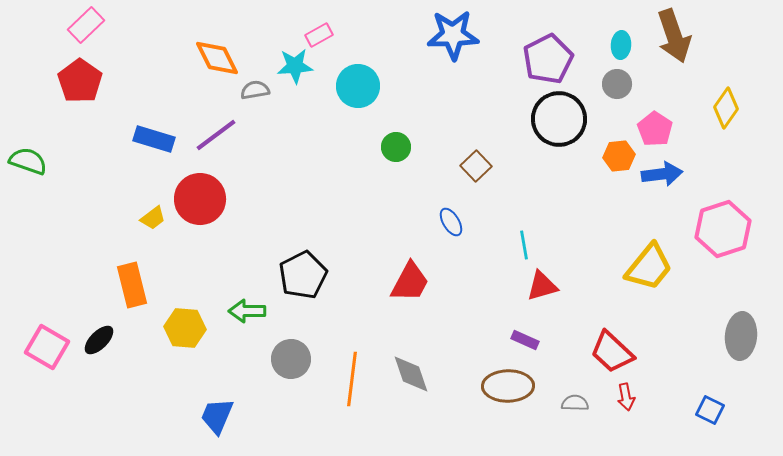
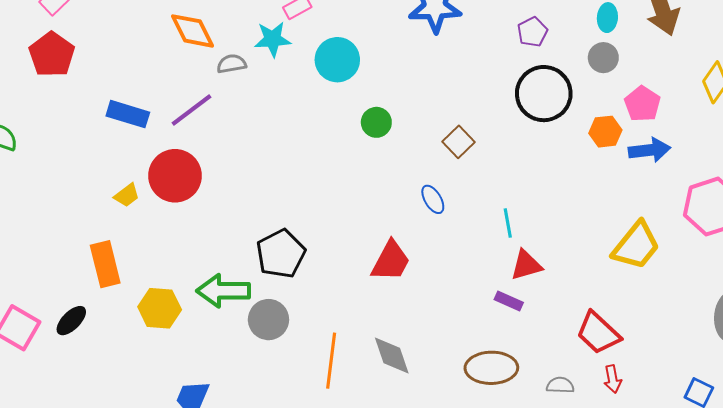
purple pentagon: (548, 59) -> (532, 32), size x0.6
green arrow: (247, 311) -> (223, 291), size x1.4
purple rectangle: (525, 340) -> (509, 301), moved
gray circle: (291, 359) -> (268, 320), moved

